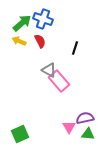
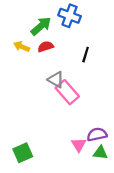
blue cross: (43, 19) -> (70, 16), moved
green arrow: (22, 23) -> (41, 26), moved
red semicircle: (40, 41) -> (46, 47), turned -80

